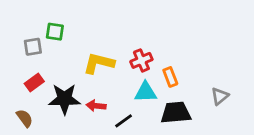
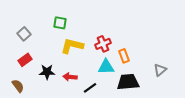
green square: (55, 32) -> (60, 23), moved
gray square: (33, 47) -> (24, 34), turned -32
black star: (64, 99) -> (47, 72), size x0.7

